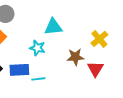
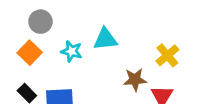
cyan star: (37, 48) -> (72, 51), moved

